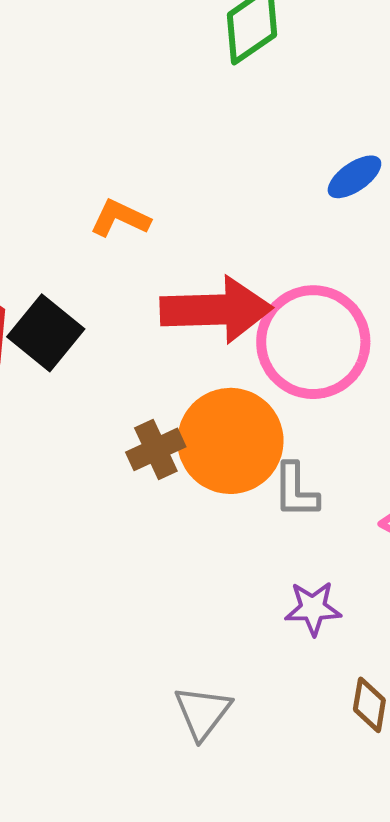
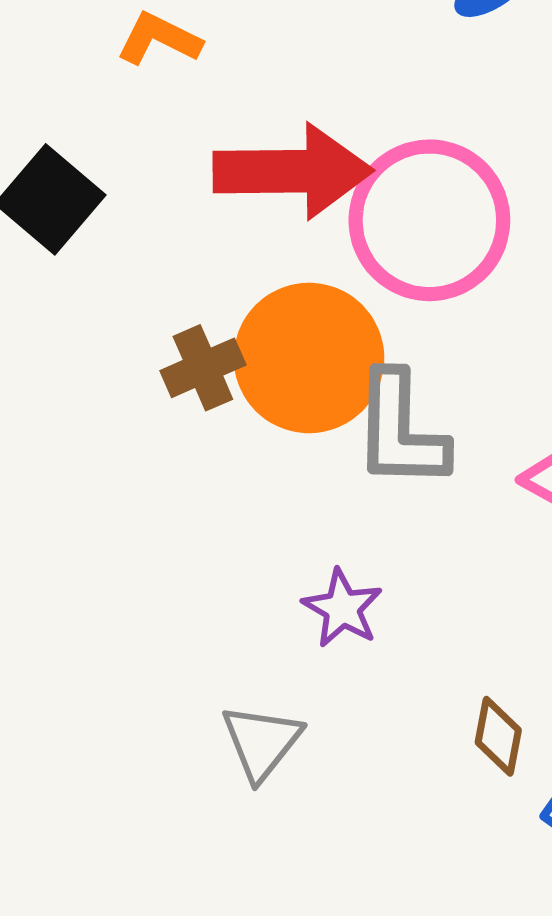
gray L-shape: (296, 491) -> (400, 430), size x1.5
purple star: (313, 608) -> (342, 608), moved, turned 30

